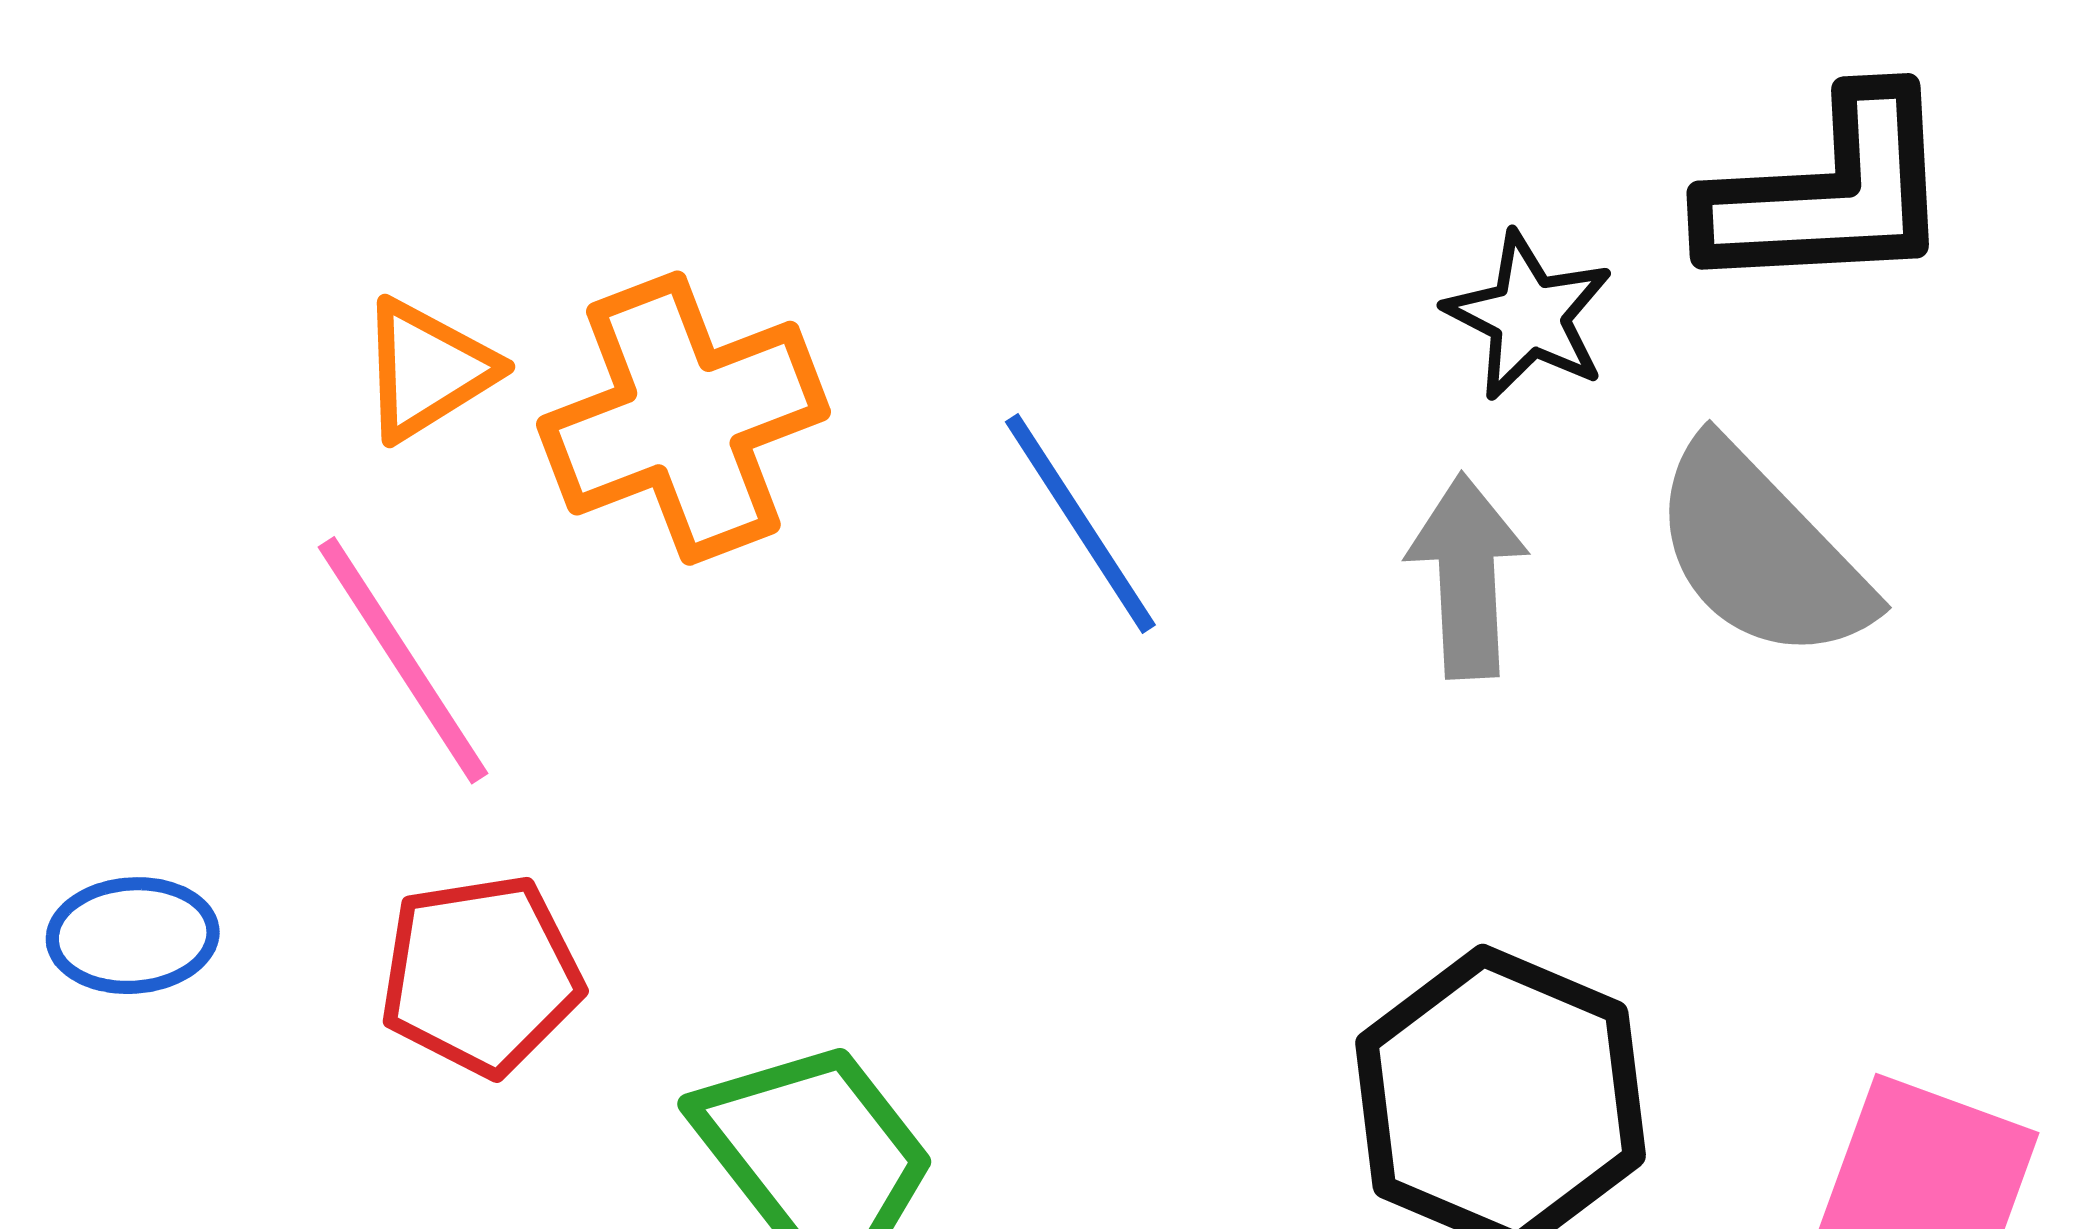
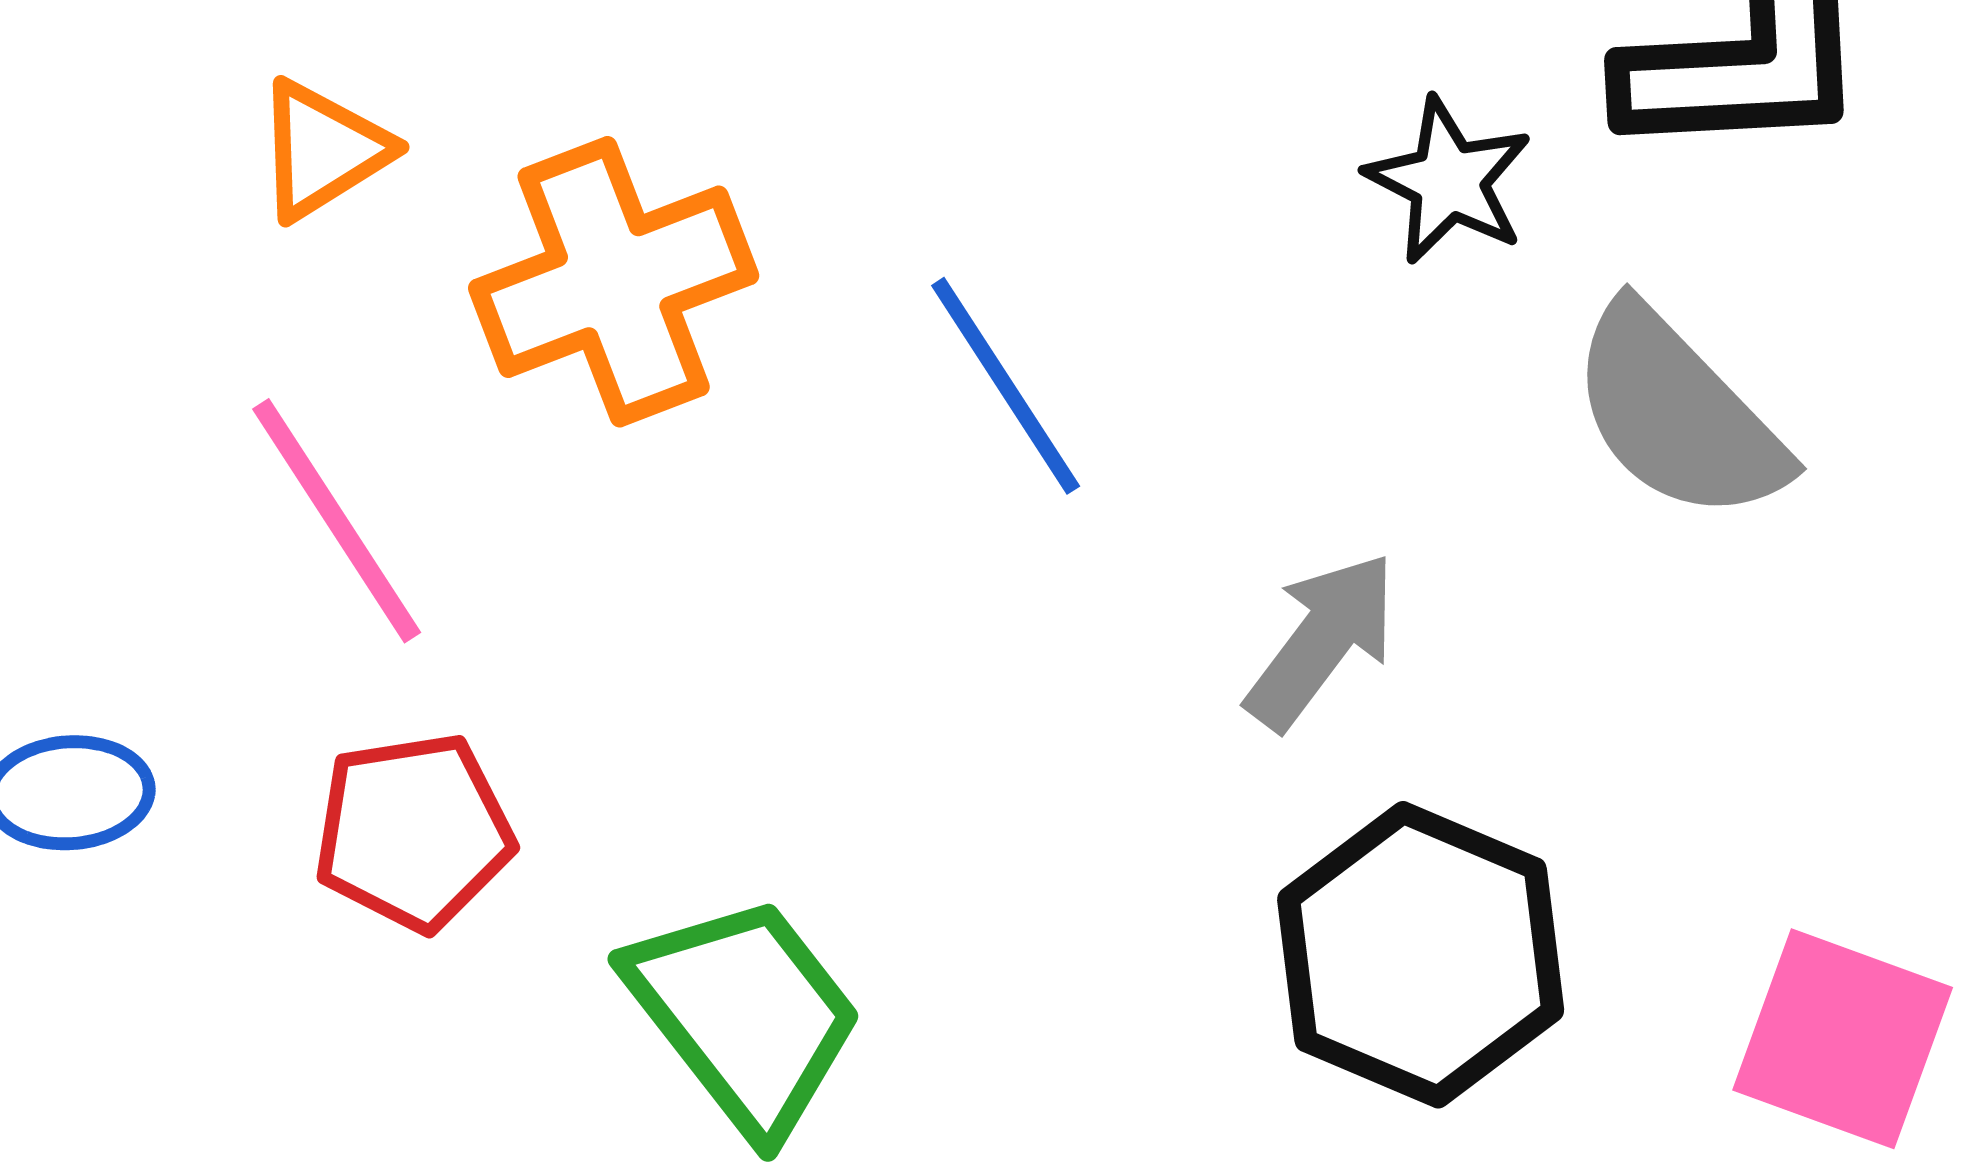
orange triangle: (427, 370) -> (323, 150), moved
gray arrow: (1467, 576) -> (1322, 641), moved, turned 40

